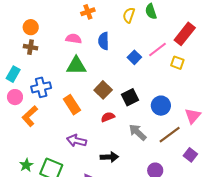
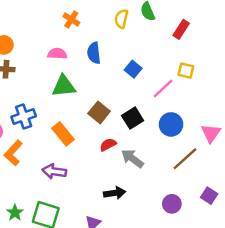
orange cross: (88, 12) -> (71, 19), turned -32
red rectangle: (185, 34) -> (181, 29), moved, size x0.7
pink line: (157, 50) -> (163, 88), moved
gray arrow: (138, 132) -> (132, 158), moved
purple arrow: (77, 141) -> (54, 171), moved
purple square: (190, 155) -> (209, 196), moved

